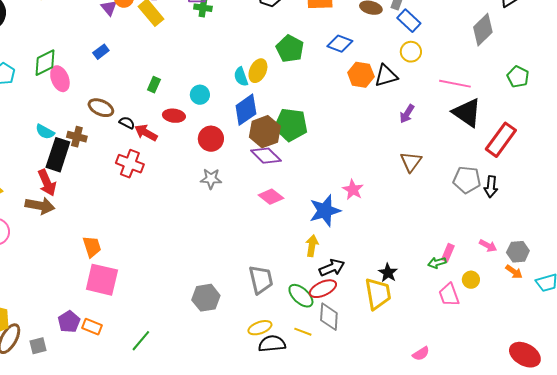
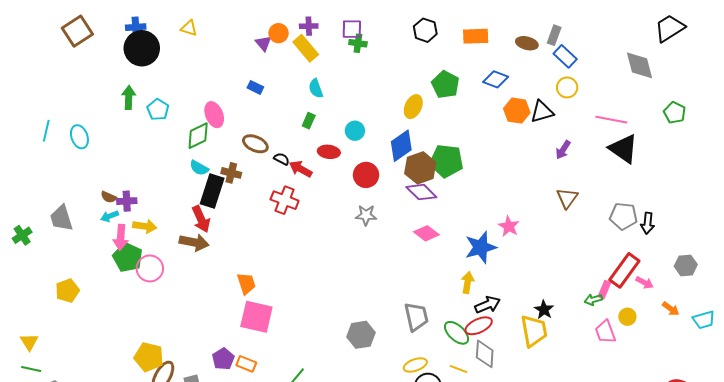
gray diamond: (483, 30) -> (639, 65), turned -60
blue rectangle: (101, 52) -> (255, 87), turned 63
green diamond: (45, 63) -> (198, 136), moved
cyan semicircle: (241, 77) -> (316, 88), moved
red rectangle: (501, 140) -> (624, 270), moved
gray hexagon: (518, 252) -> (686, 265), moved

